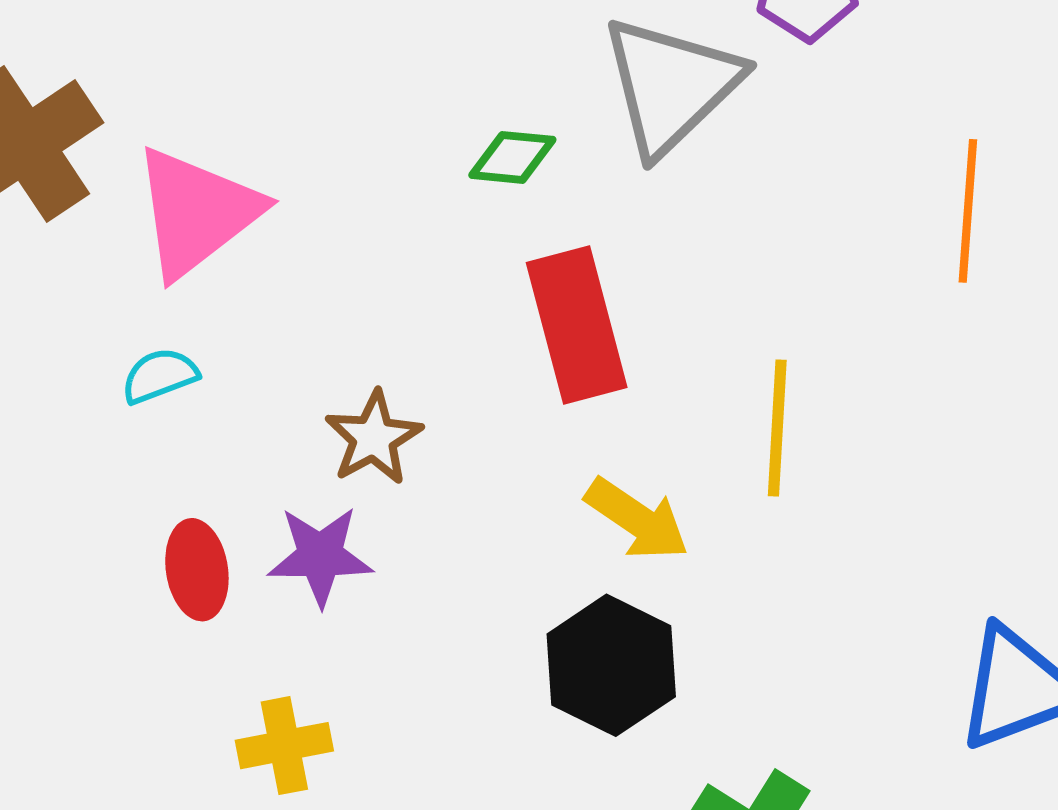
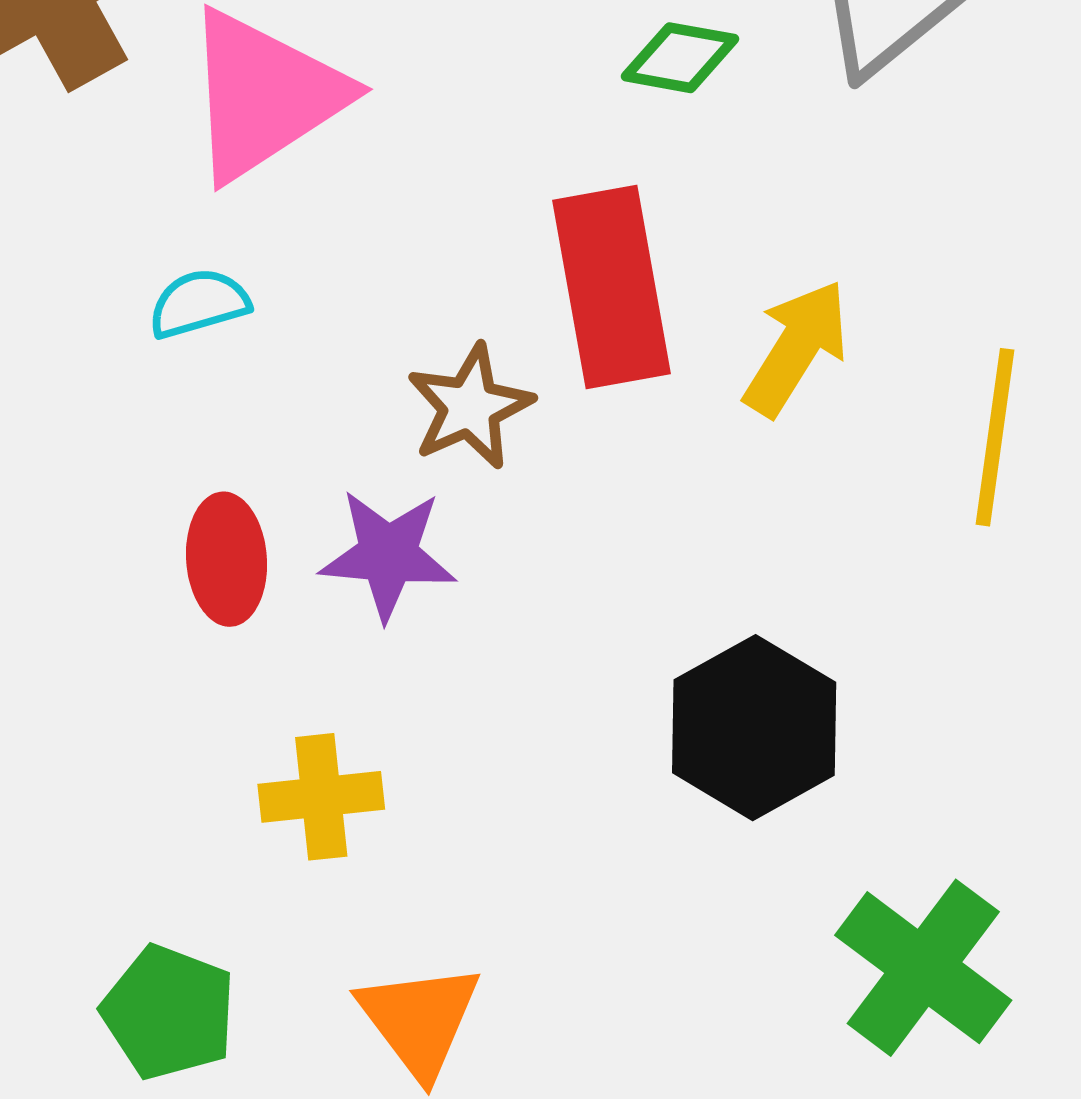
red rectangle: (577, 325) -> (611, 287), moved
yellow arrow: (637, 519) -> (796, 348), moved, turned -97

